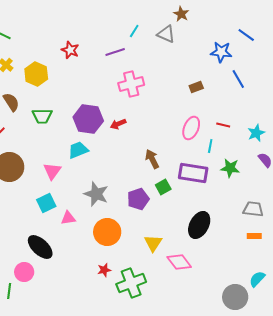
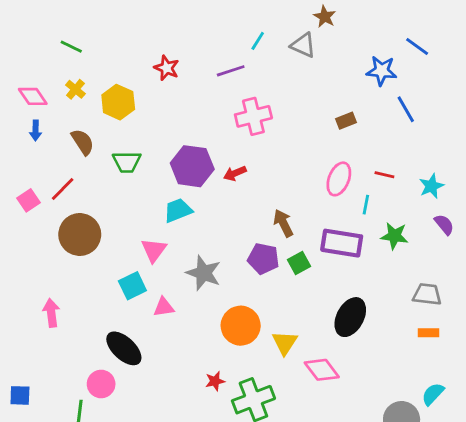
pink triangle: (52, 171) -> (154, 250), moved
purple pentagon: (138, 199) -> (263, 259), moved, turned 30
orange circle: (107, 232) -> (241, 326), moved

